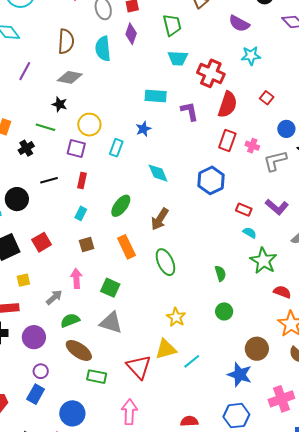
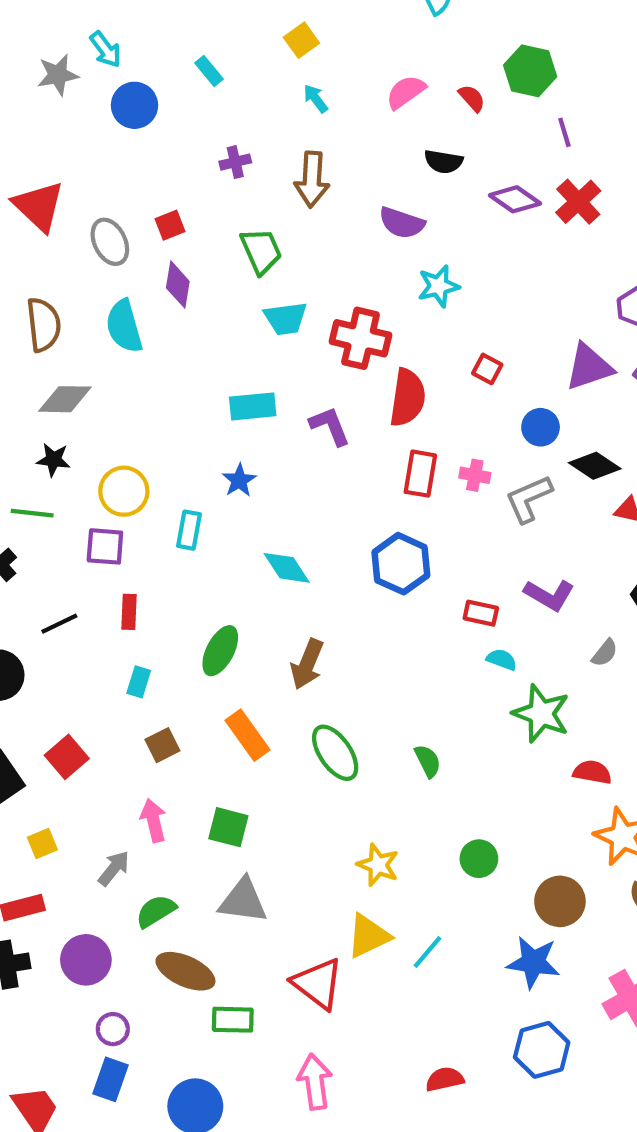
green semicircle: (220, 273) -> (428, 761), moved
green circle: (224, 311) -> (479, 859), moved

